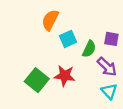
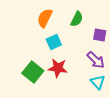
cyan square: (68, 39) -> (54, 42), moved
green semicircle: (89, 49) -> (77, 19), moved

